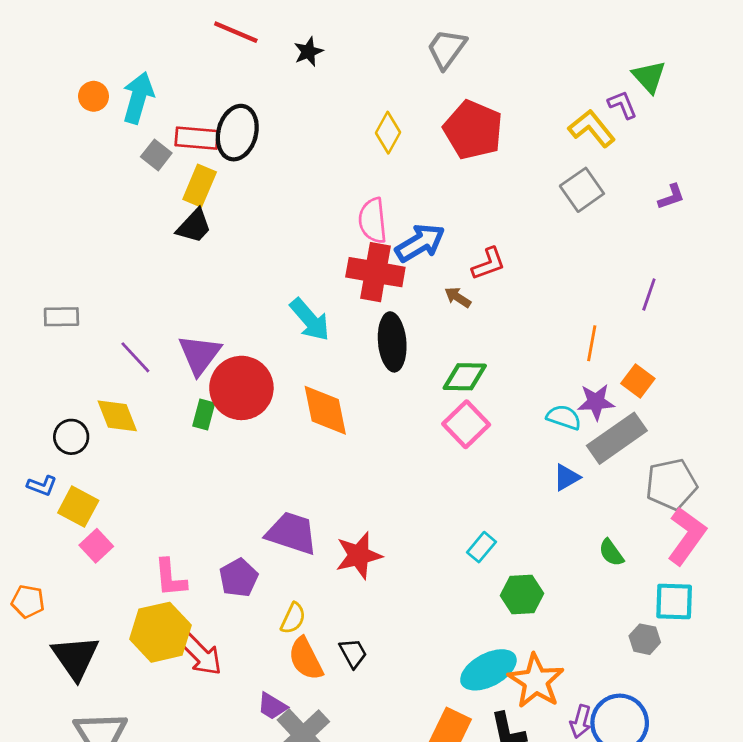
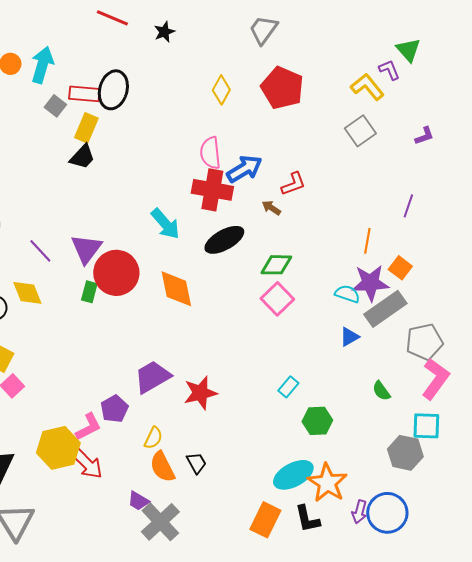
black ellipse: (392, 342) -> (224, 240), turned 66
purple star: (596, 402) -> (370, 283), size x1.4
purple trapezoid: (292, 533) -> (152, 377), turned -48
pink L-shape: (170, 578) -> (88, 427), moved, turned -112
gray hexagon: (645, 639) -> (405, 453), size x1.6

